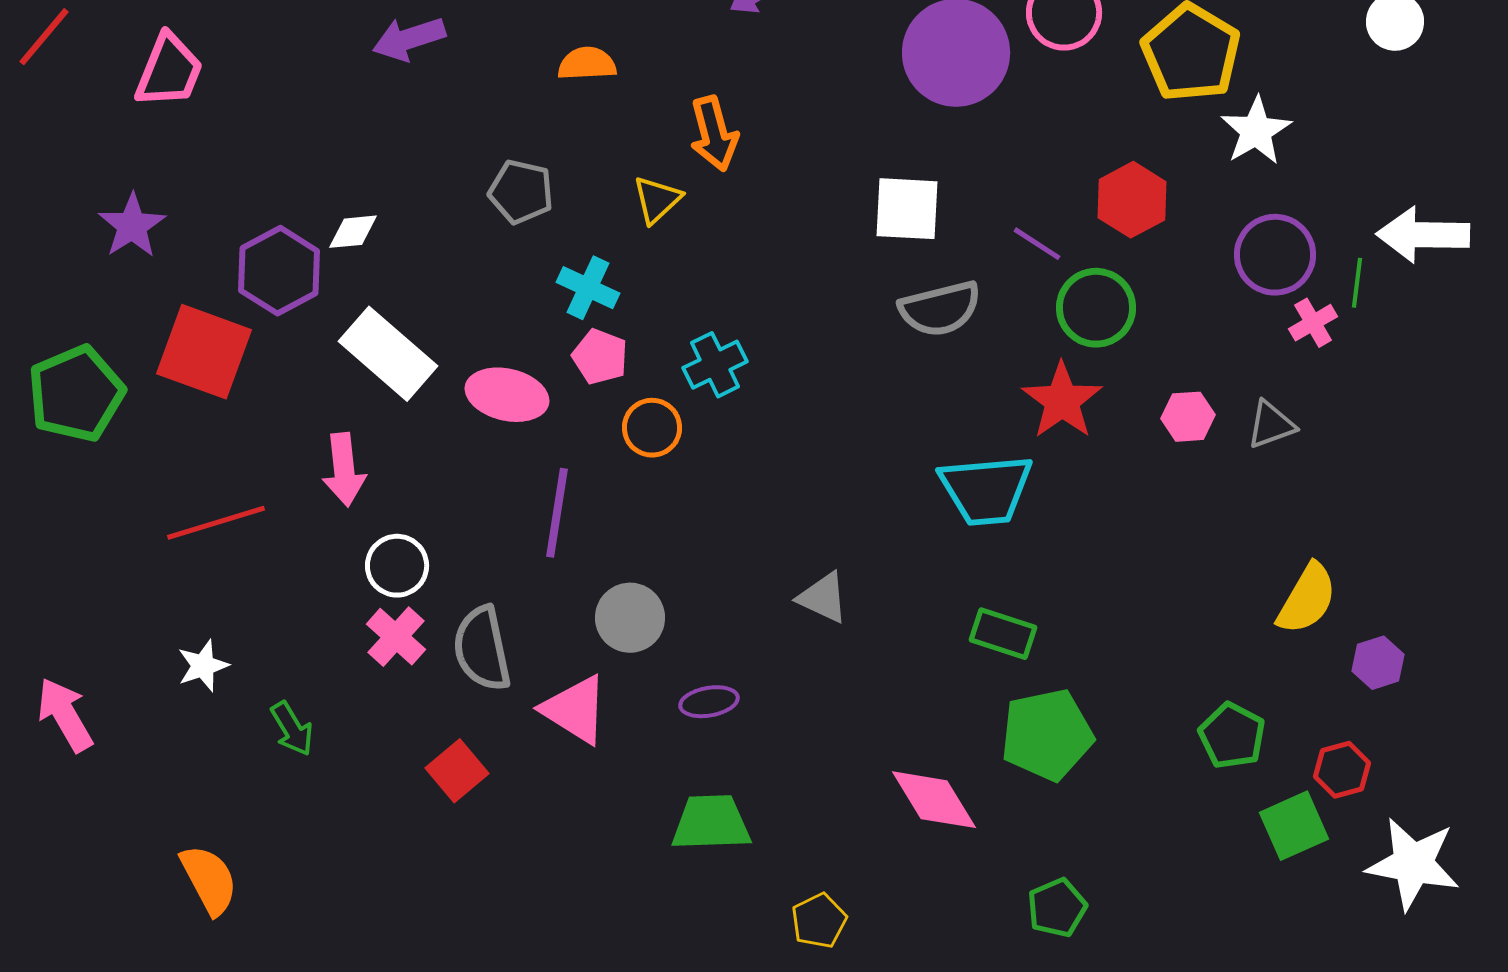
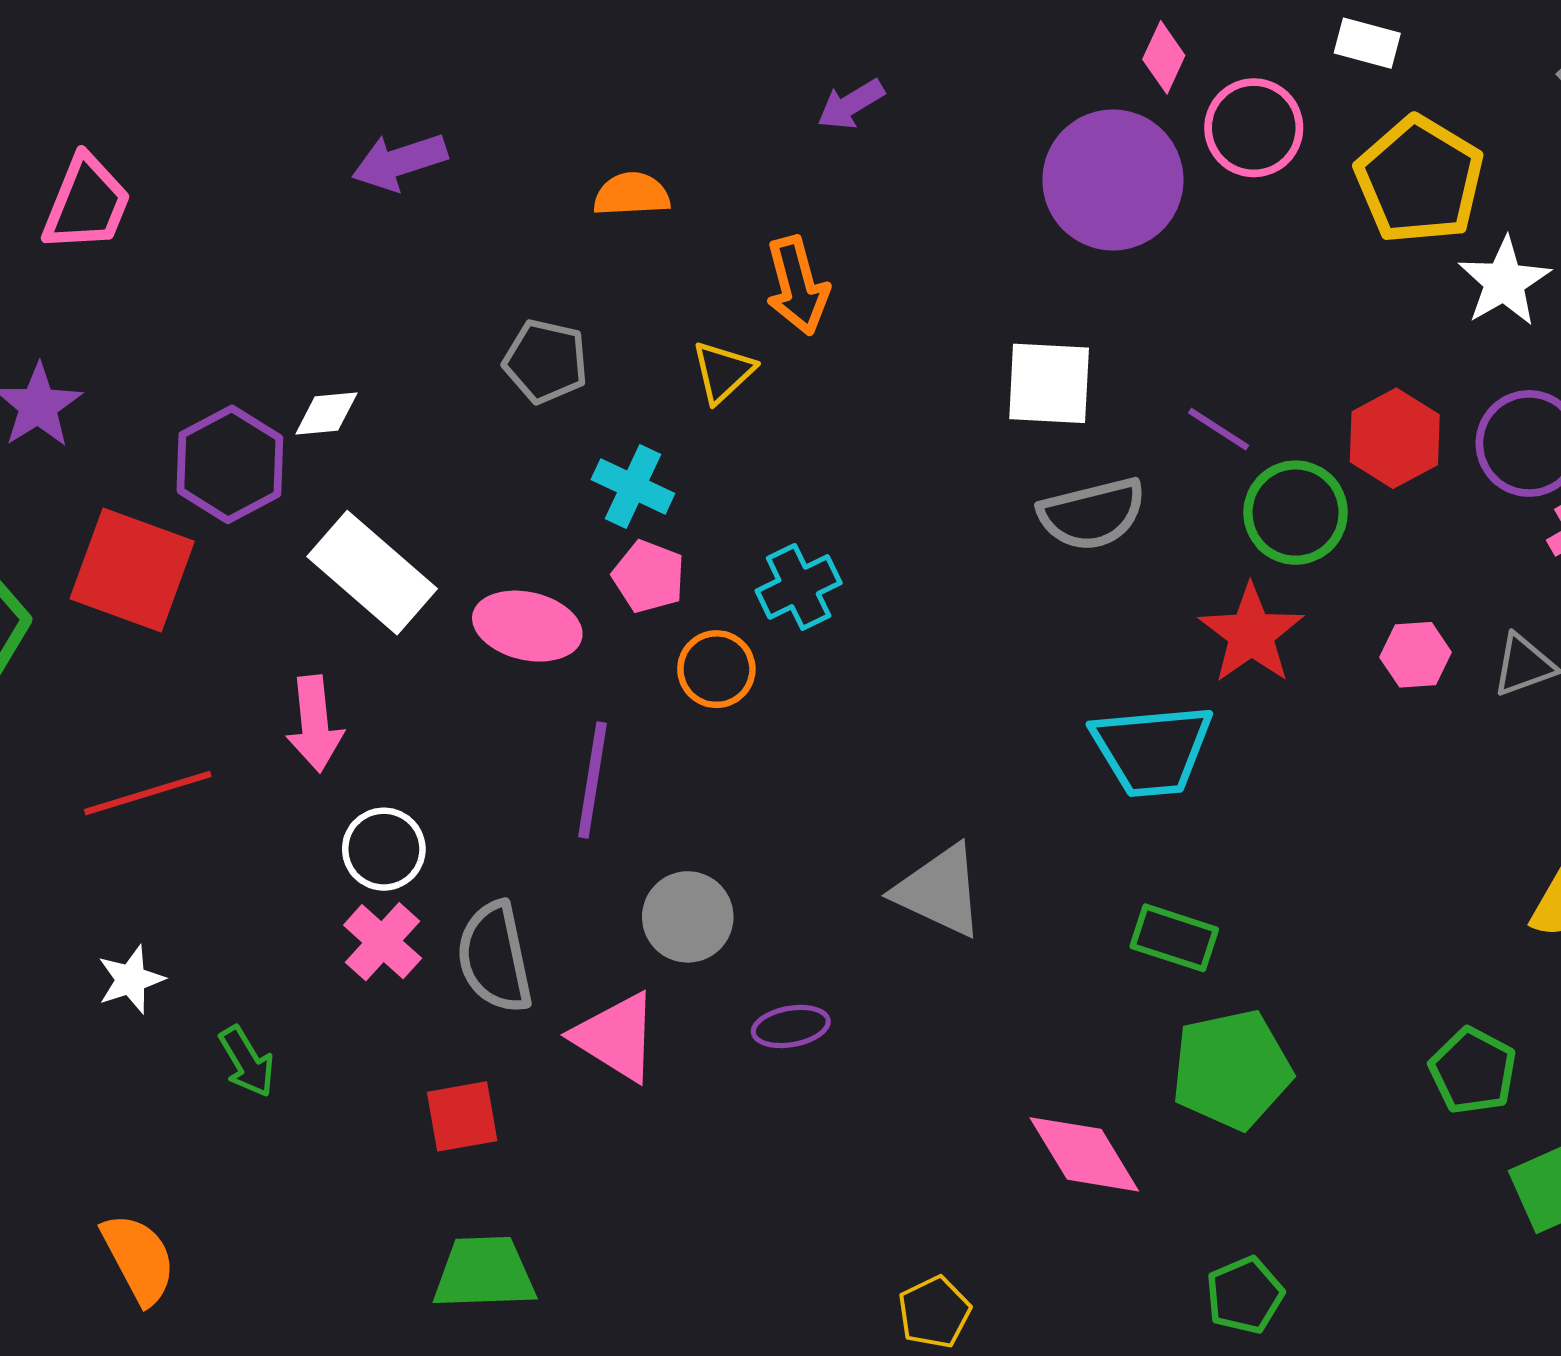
red hexagon: (1132, 200) -> (1395, 438), moved
gray triangle: (823, 598) -> (939, 891), size x1.4
red square: (457, 771) -> (462, 1116), turned 30
green trapezoid: (711, 823) -> (484, 1273), moved

